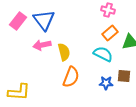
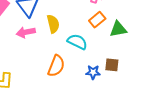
yellow semicircle: (64, 52) -> (53, 24), moved
cyan semicircle: (103, 54) -> (77, 42), moved

